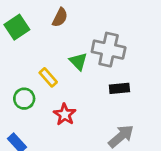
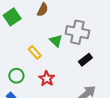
black rectangle: (119, 88) -> (85, 60), turned -32
green circle: (24, 99) -> (16, 76), moved

